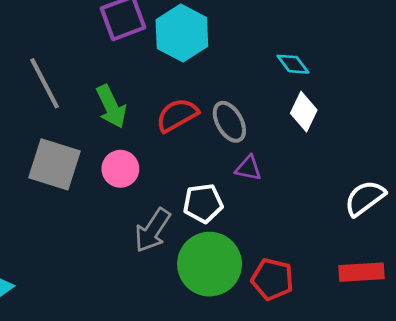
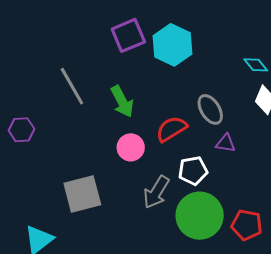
red semicircle: (177, 115) -> (171, 129), moved
gray square: (54, 164) -> (82, 194), moved, turned -30

